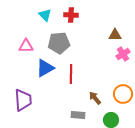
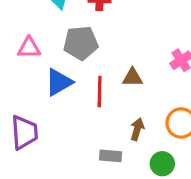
brown triangle: (115, 35) -> (132, 77), moved
brown arrow: (95, 98) -> (137, 129), turned 56

